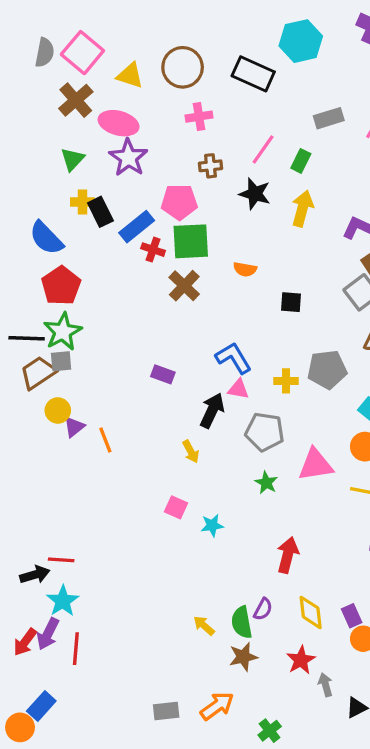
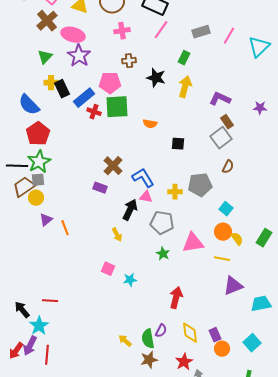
pink line: (263, 149) -> (161, 30), moved
brown cross: (184, 286) -> (113, 166), moved
yellow circle: (58, 410) -> (36, 198), moved
red line: (61, 560) -> (50, 301), moved
black arrow: (35, 575) -> (22, 310), turned -114

